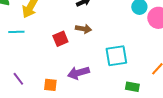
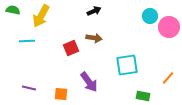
purple arrow: (78, 73) -> (89, 82), turned -110
purple line: (18, 79) -> (29, 88), turned -40

